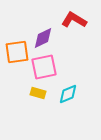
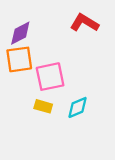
purple diamond: (43, 38) -> (20, 33), moved

